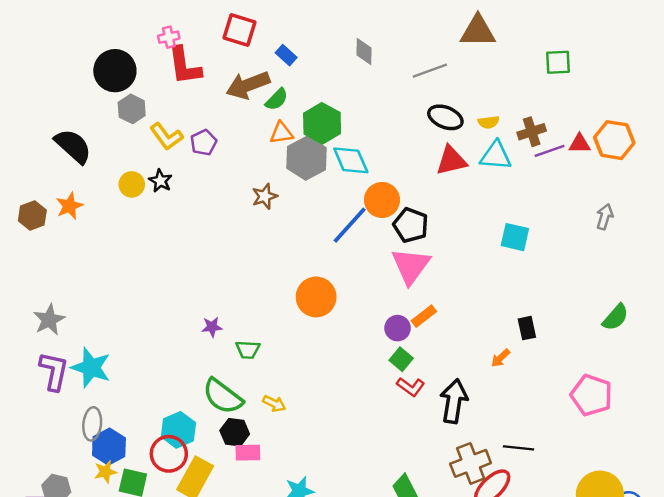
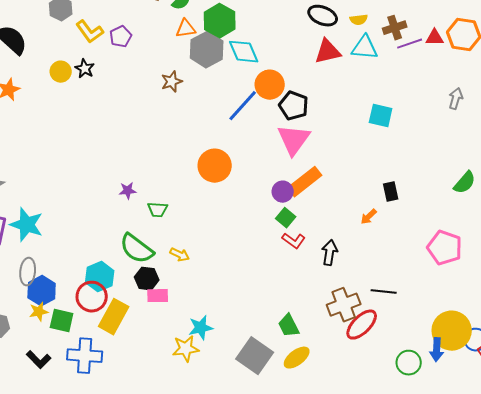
orange rectangle: (424, 316) -> (305, 182), size x1.6
black arrow: (454, 401) -> (330, 253), size x0.7

